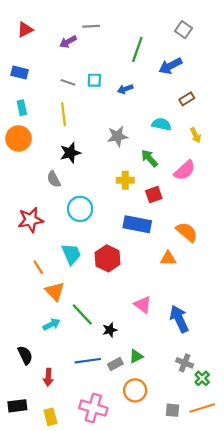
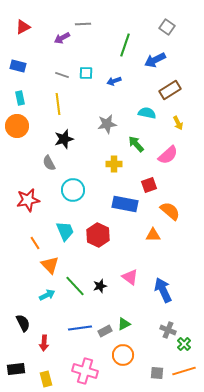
brown rectangle: (187, 99) -> (170, 90), size x1.5
red square: (154, 195) -> (149, 185), moved
black star: (110, 330) -> (100, 286), moved

